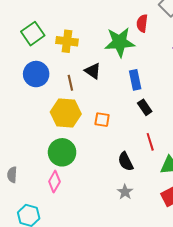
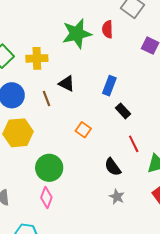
green star: (120, 42) -> (77, 34), moved
blue rectangle: (135, 80) -> (109, 86), turned 42
yellow hexagon: (66, 113) -> (18, 133), moved
orange square: (102, 120) -> (83, 130), turned 35

